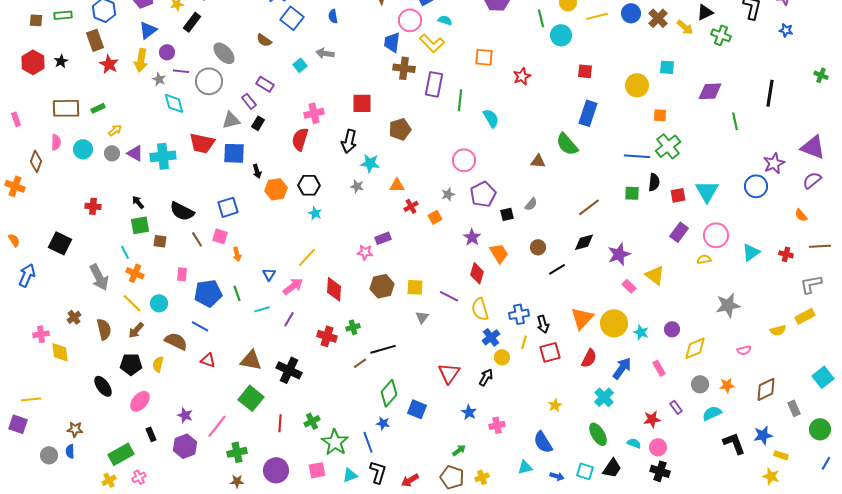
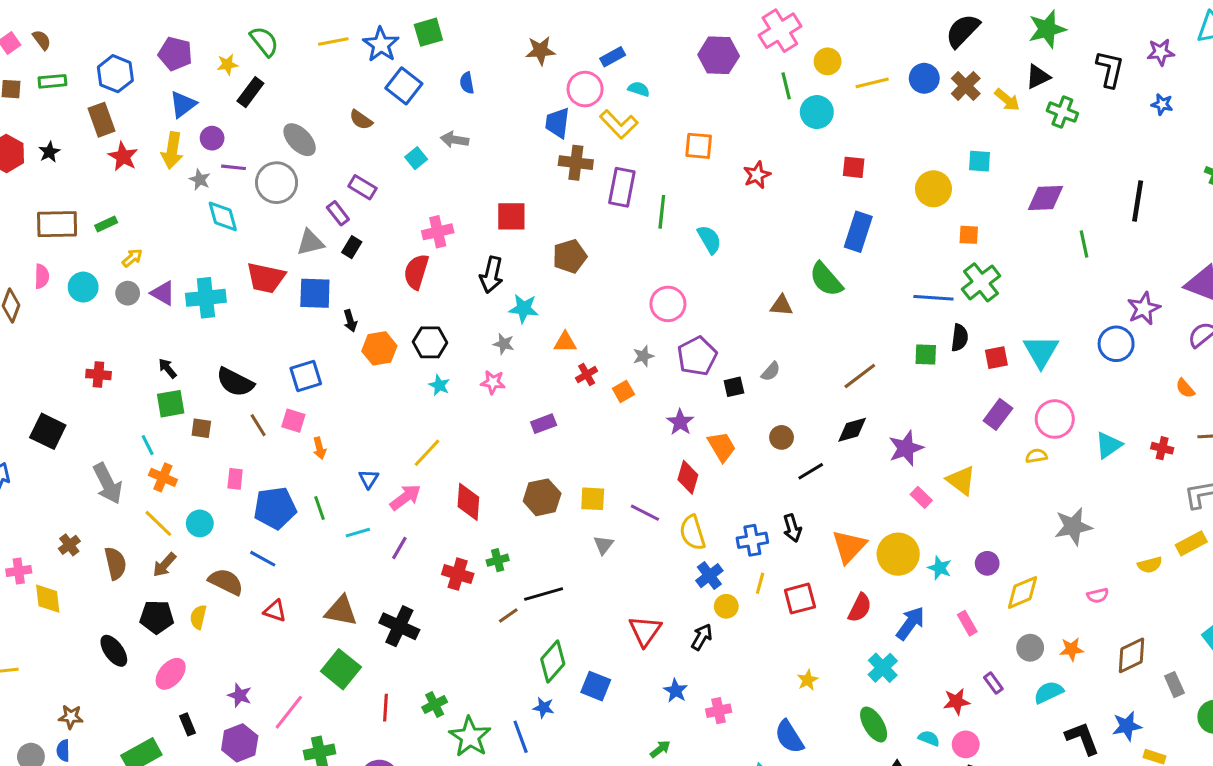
pink star: (365, 252) -> (493, 382), moved
black arrow: (543, 324) -> (792, 528), moved

